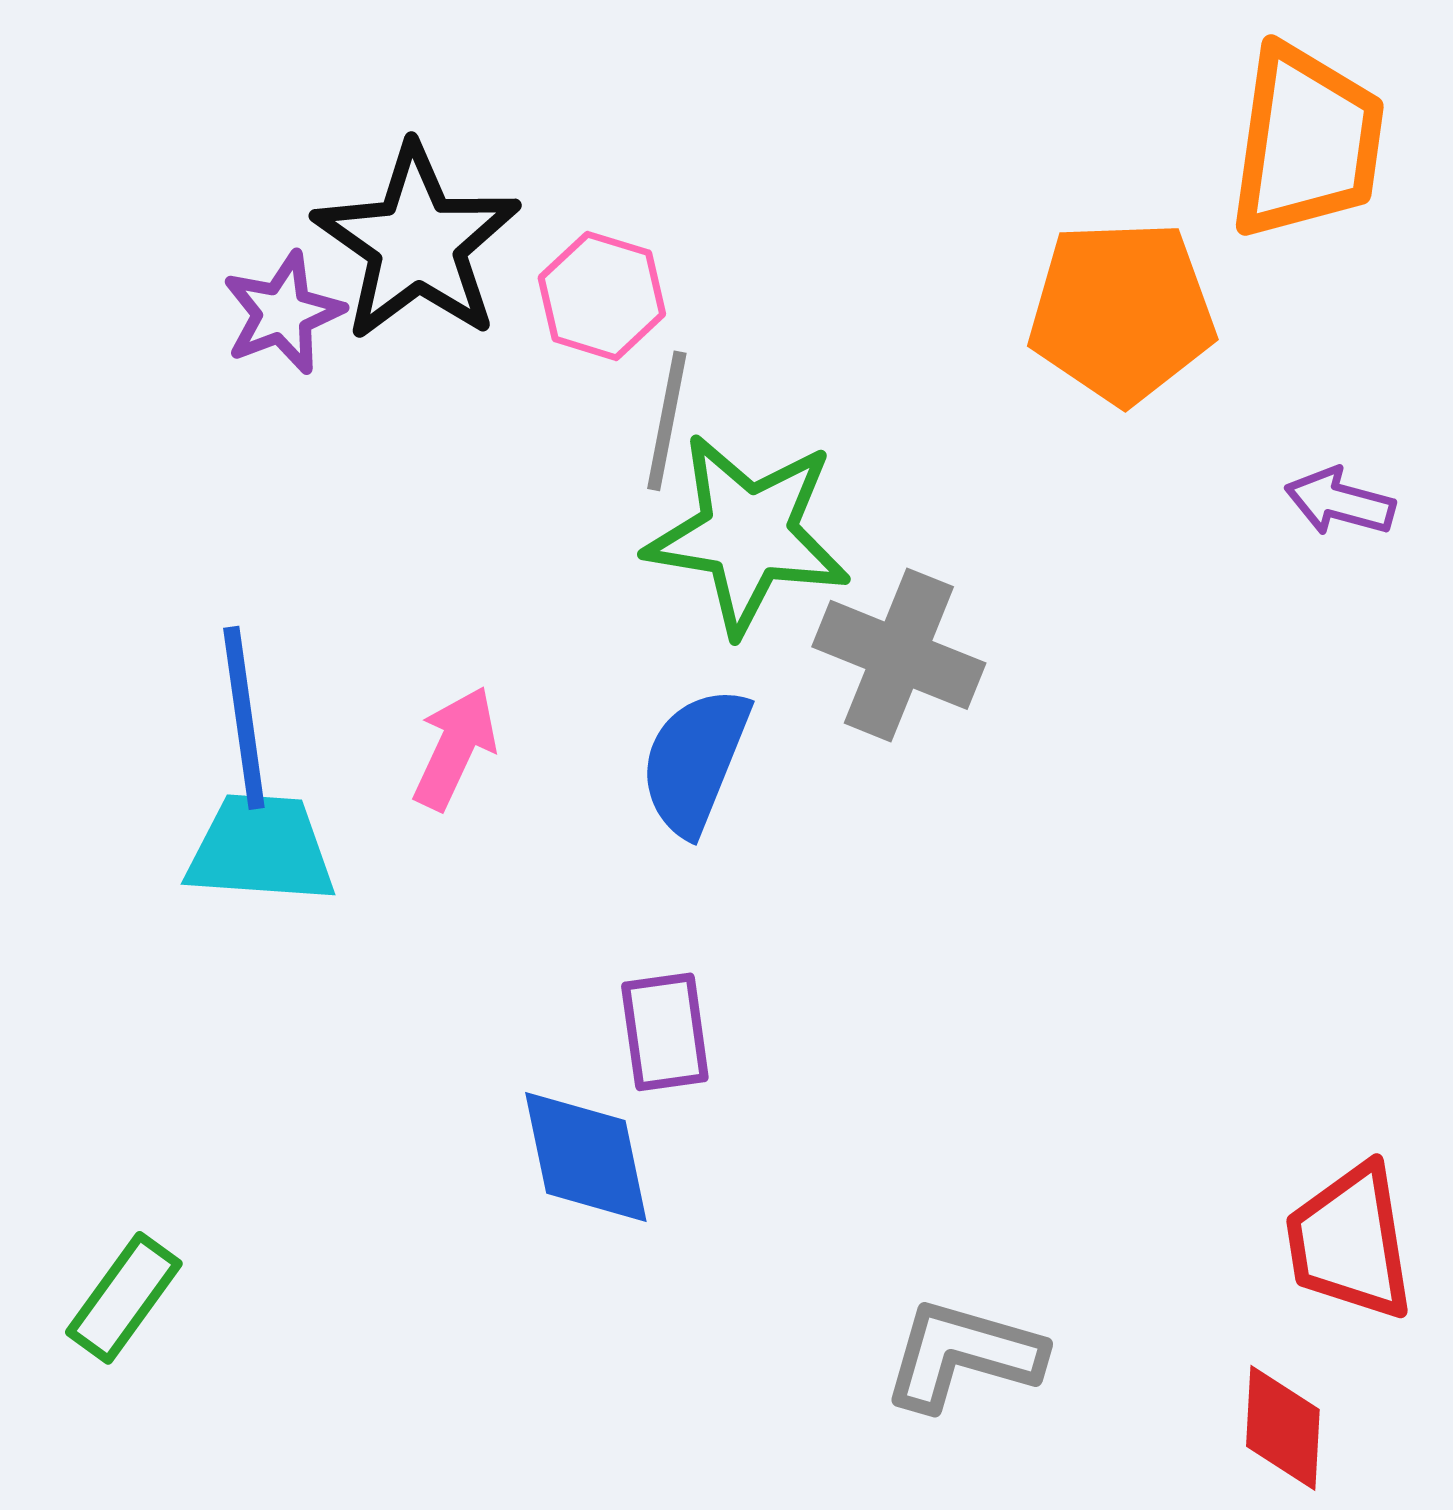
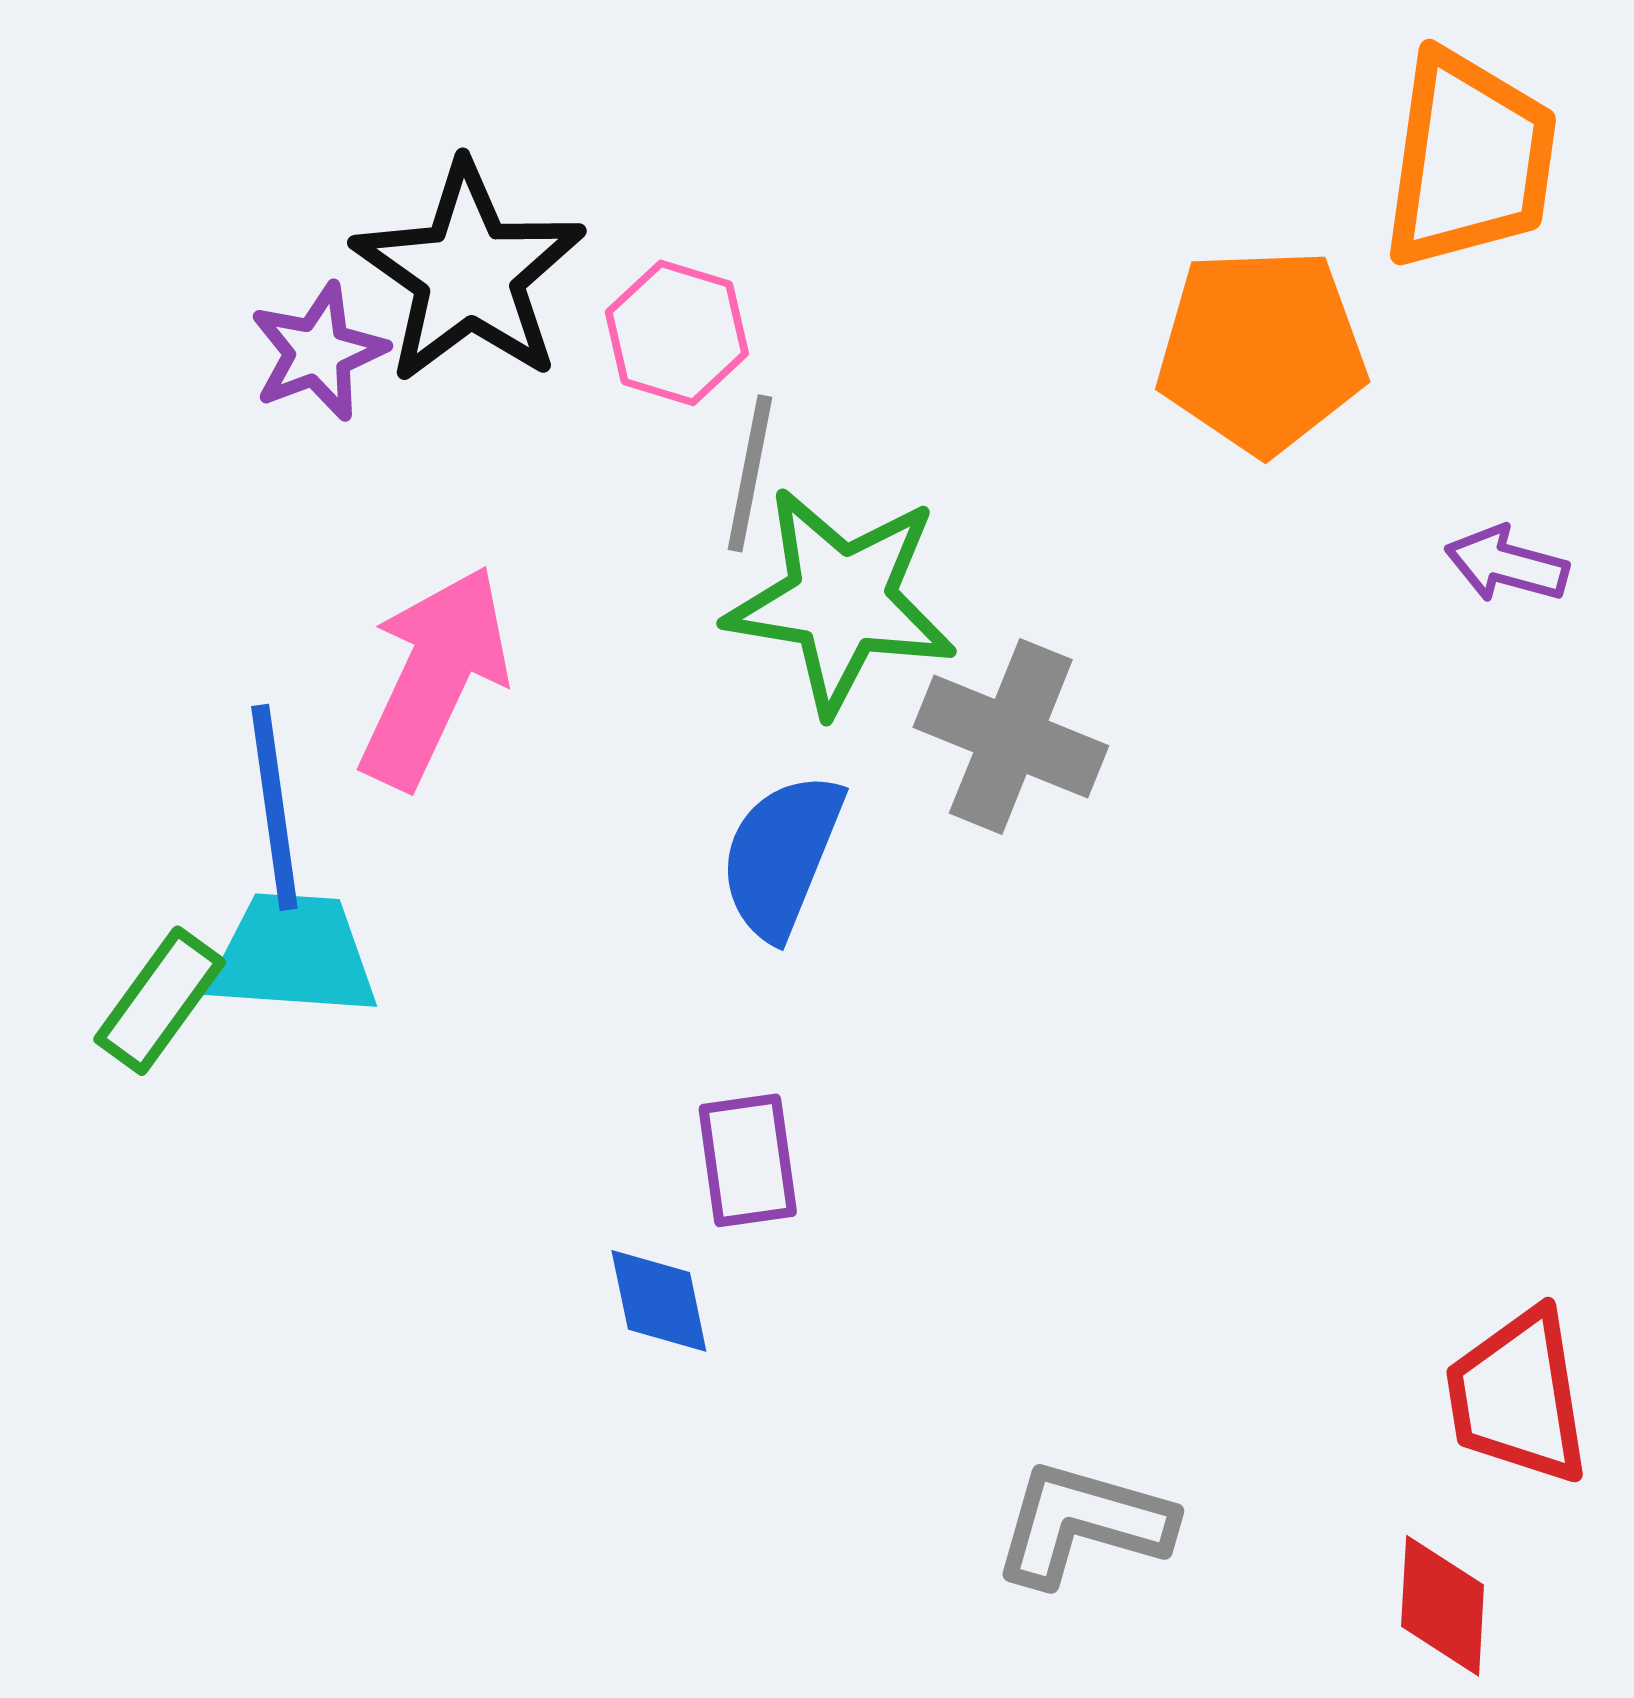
pink arrow: (455, 748) -> (434, 677), moved, size x1.6
blue diamond: (586, 1157) -> (659, 1301), size x0.7
green rectangle: (124, 1298) -> (160, 1001), moved

